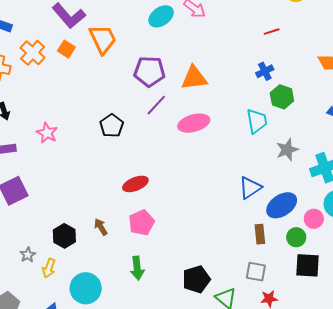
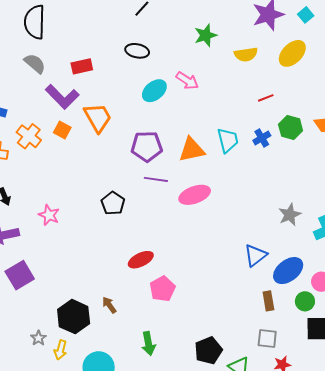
green hexagon: (282, 97) -> (291, 128), moved
purple line: (156, 105) -> (156, 179), turned 60
cyan trapezoid: (257, 121) -> (228, 140), moved
pink pentagon: (142, 223) -> (162, 289), moved
black hexagon: (64, 236) -> (74, 317), size x1.4

